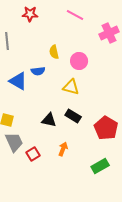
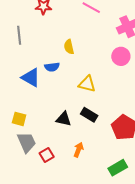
pink circle: (79, 61) -> (121, 56), moved

